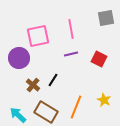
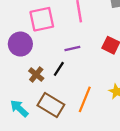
purple line: (71, 54) -> (72, 49), moved

